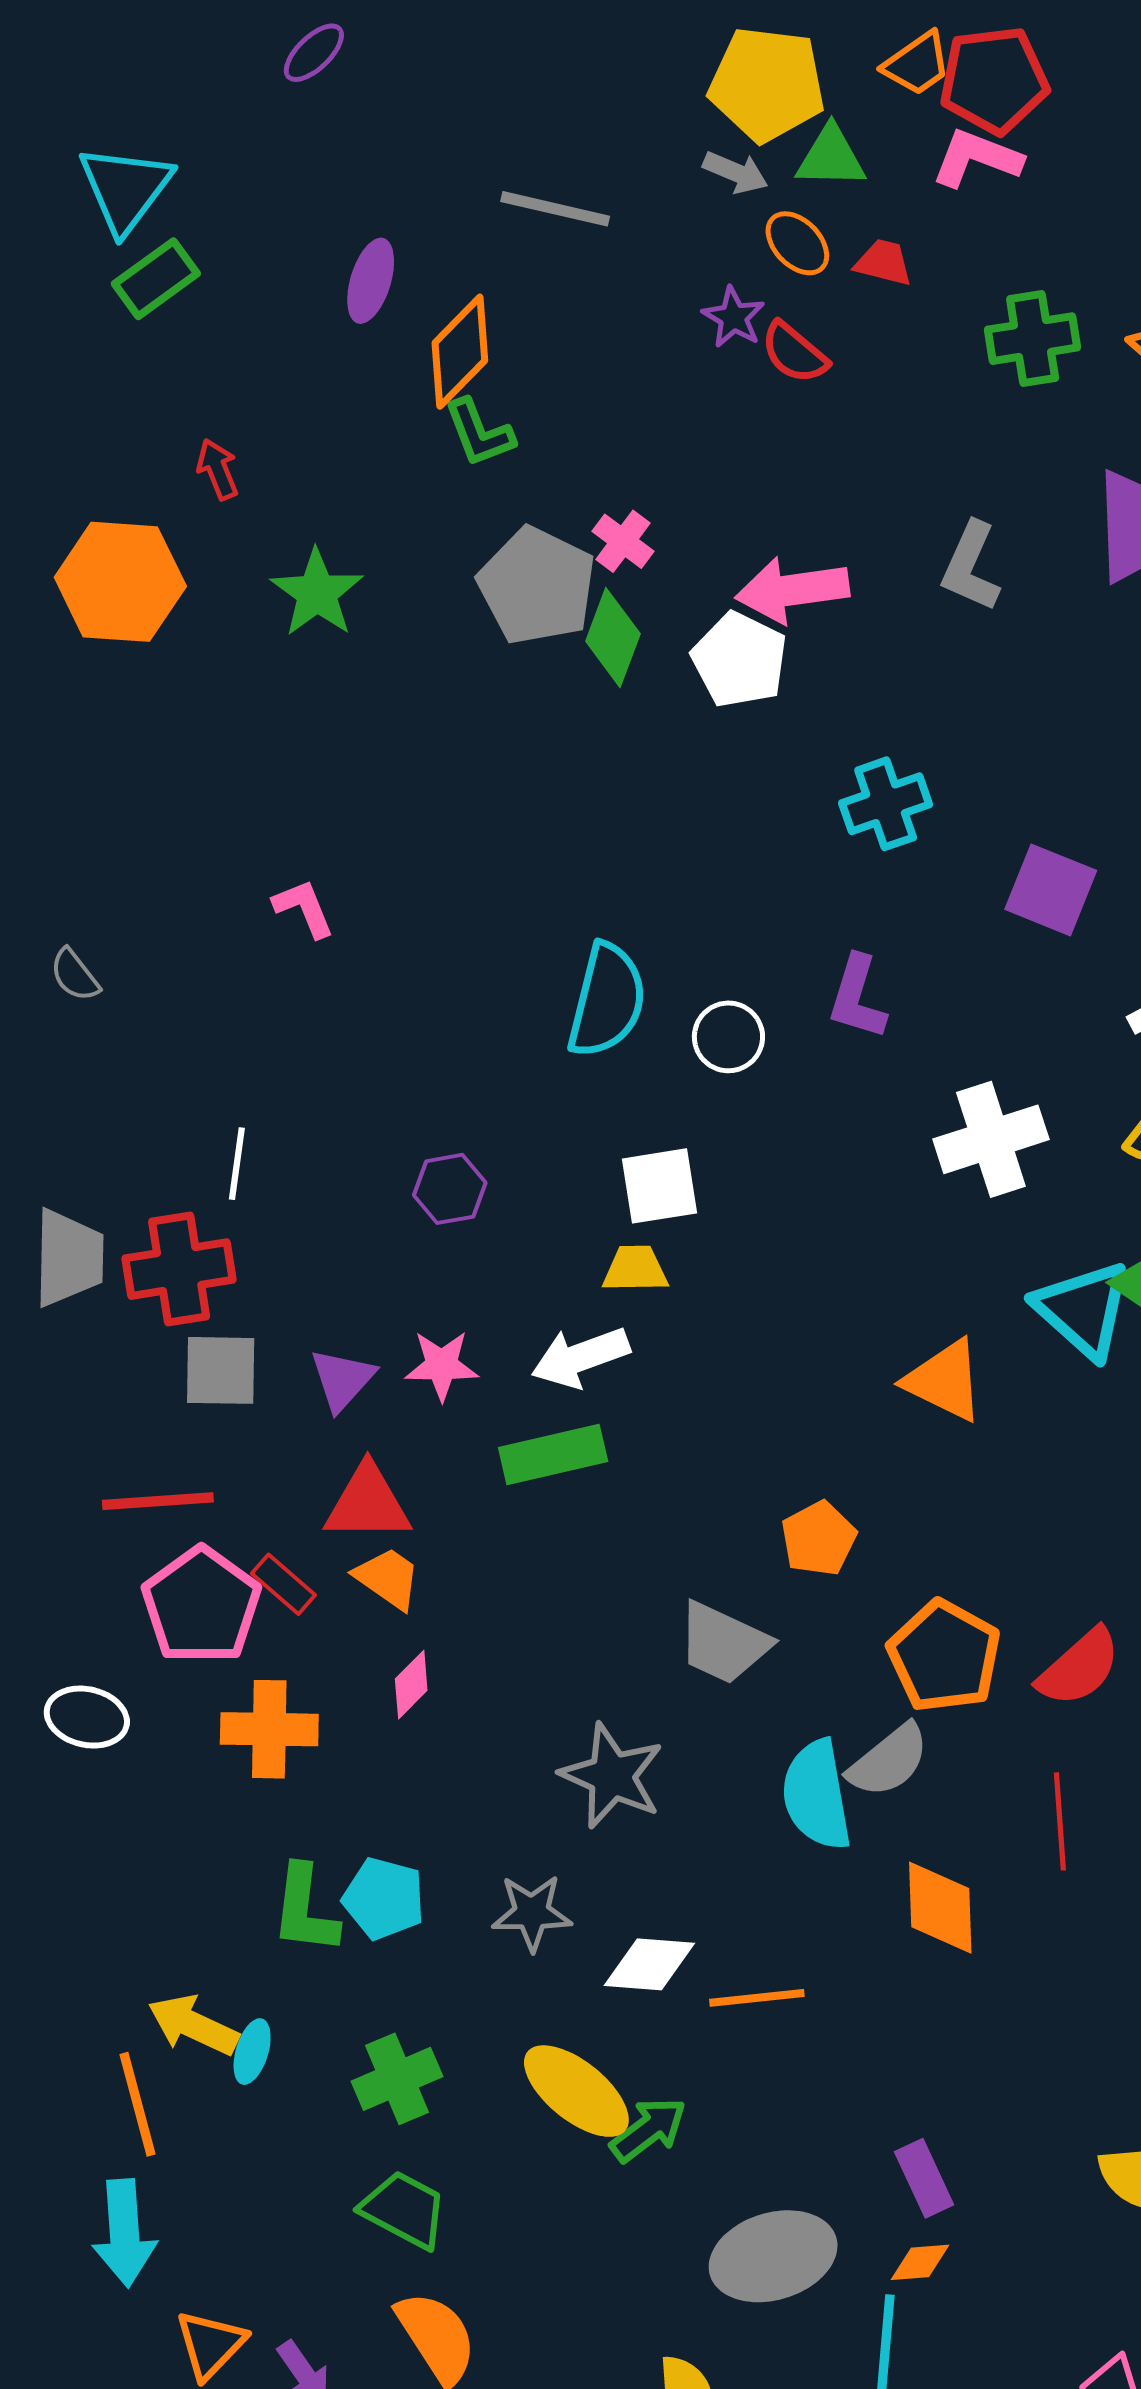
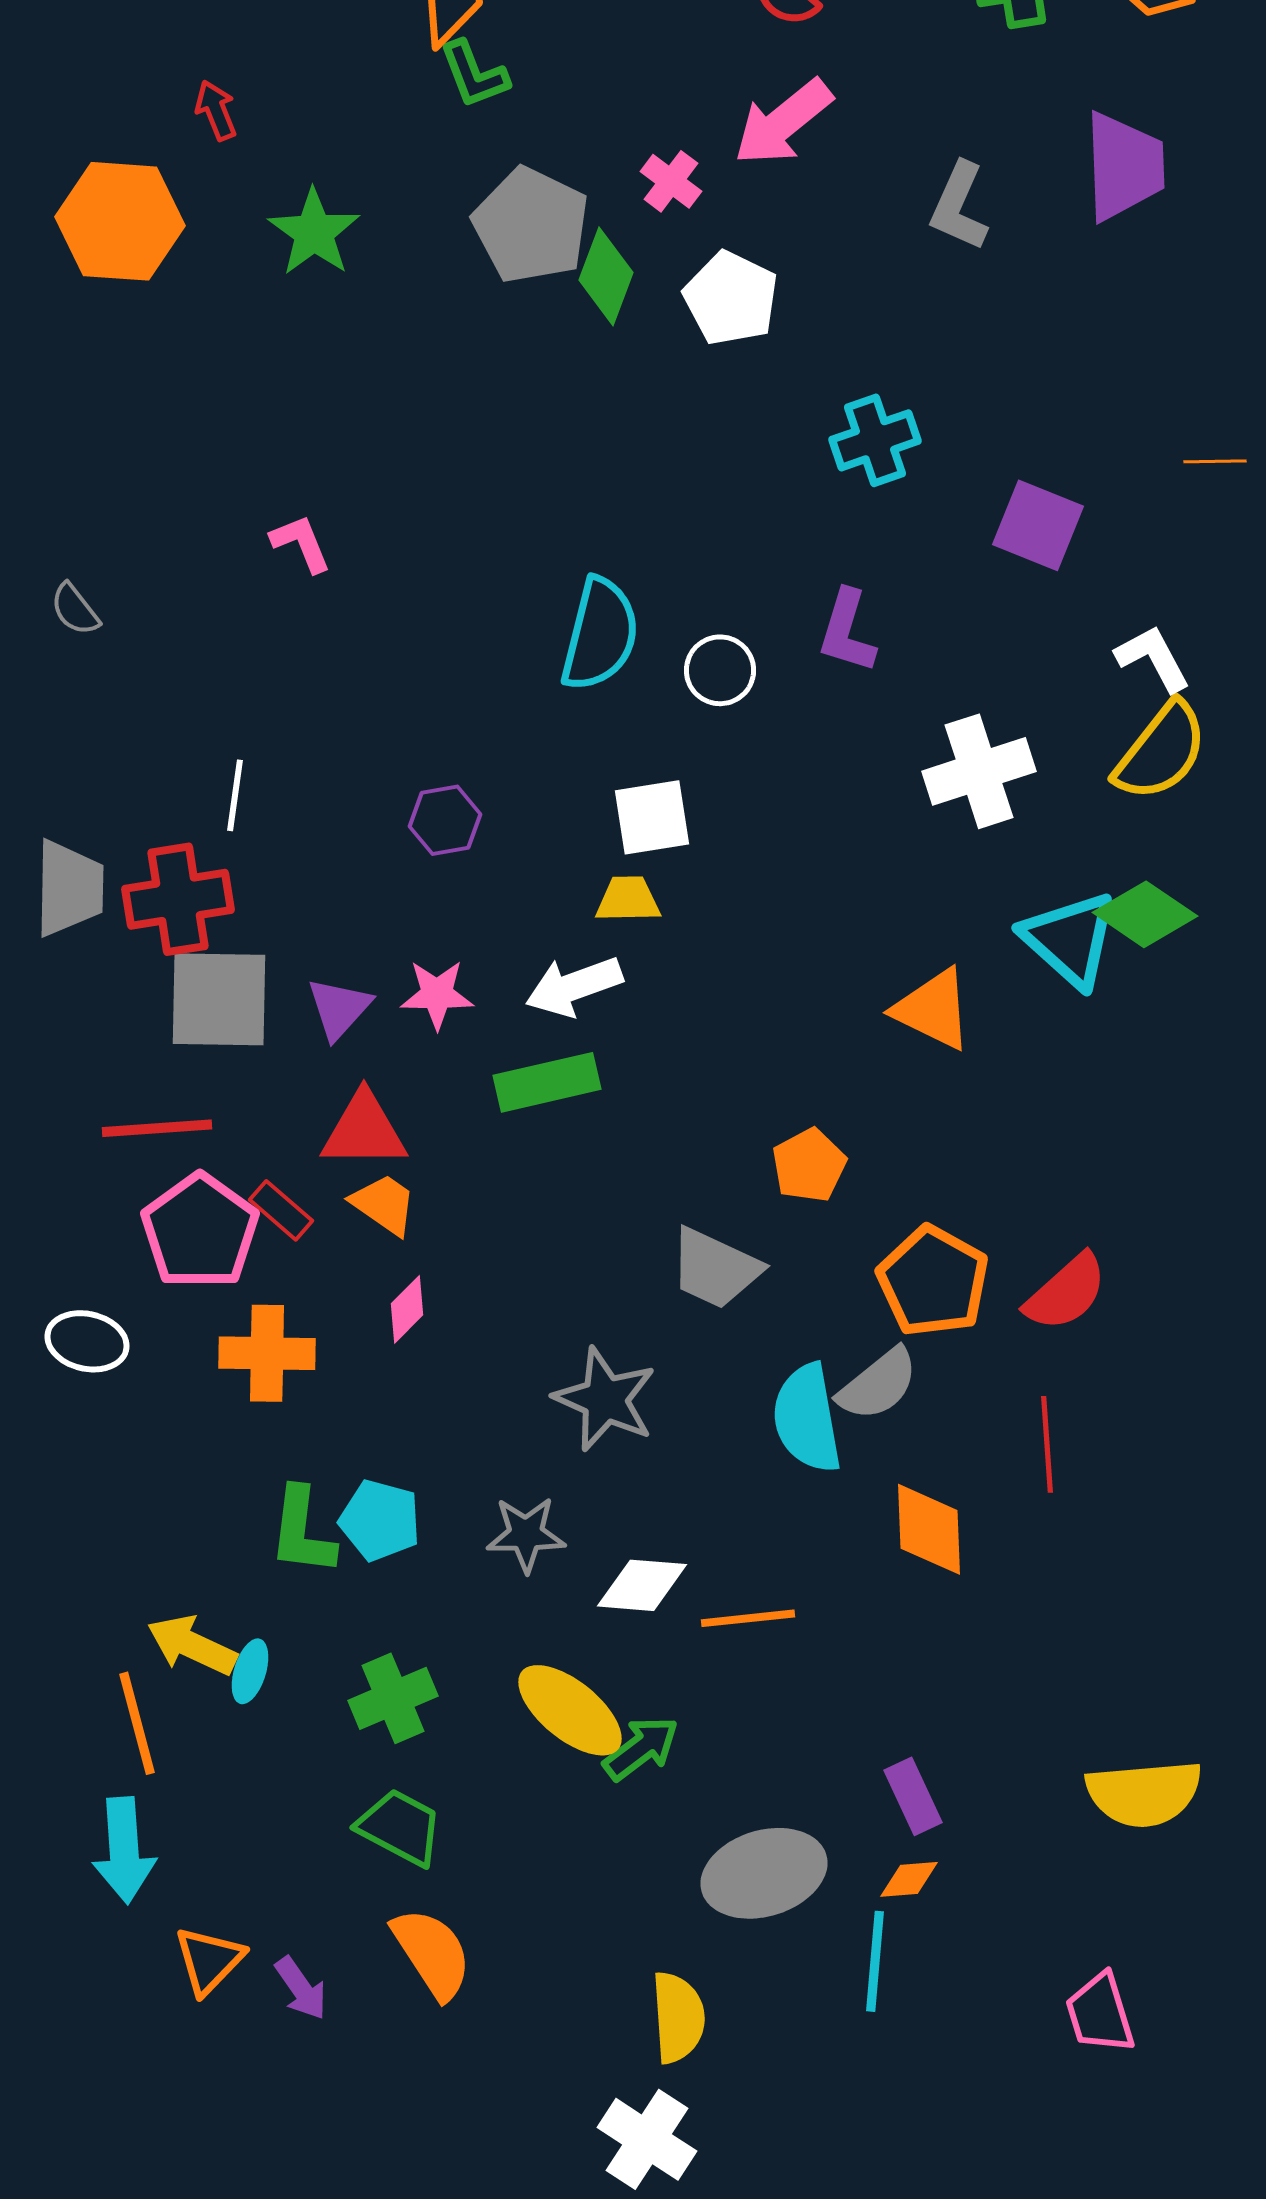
pink cross: (623, 541) -> (671, 181), moved
pink arrow: (792, 590) -> (783, 122), moved, turned -31
gray square: (221, 1370) -> (219, 999), size x1.4

